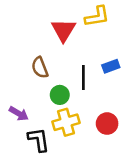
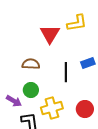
brown semicircle: (40, 68) -> (31, 64), turned 114
green circle: (60, 95) -> (31, 90), moved

